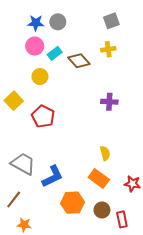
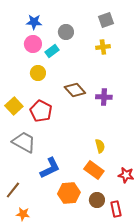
gray circle: (58, 22) -> (66, 32), moved
brown diamond: (79, 61) -> (75, 90), moved
yellow square: (14, 101) -> (14, 106), moved
gray trapezoid: (23, 164) -> (24, 142), moved

